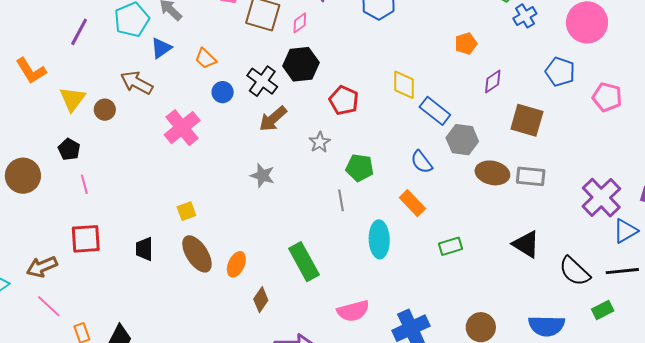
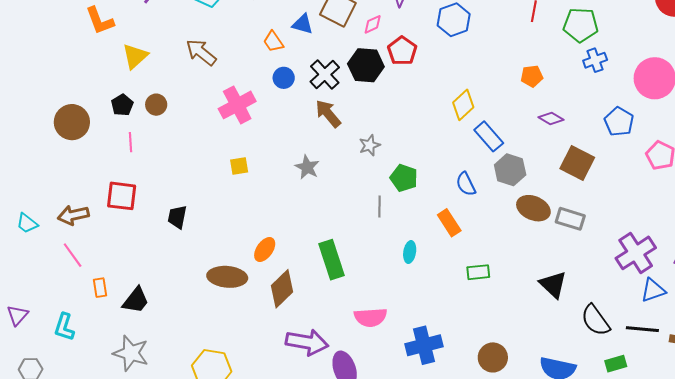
blue triangle: (161, 48) -> (303, 24), moved, turned 40
purple diamond: (493, 82) -> (551, 118), turned 55
yellow diamond: (404, 85) -> (463, 105), turned 36
red pentagon: (344, 100) -> (402, 51), moved
brown circle: (105, 110) -> (156, 105), moved
brown arrow: (273, 119) -> (328, 114), turned 80
yellow square: (186, 211) -> (239, 166), moved
cyan ellipse: (379, 239) -> (410, 252), size x0.6
brown ellipse: (197, 254) -> (227, 277), moved, turned -63
brown diamond: (261, 300) -> (282, 289), size x1.5

